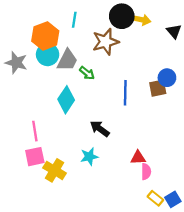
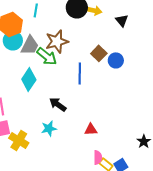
brown star: (106, 42) -> (57, 41), moved
green arrow: (87, 73) -> (47, 56), size x1.5
brown square: (158, 88) -> (99, 53), moved, turned -35
pink semicircle: (146, 172) -> (98, 157), moved

